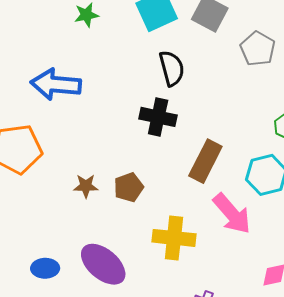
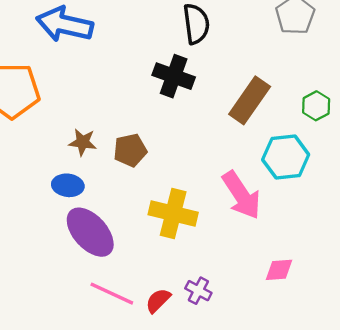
brown rectangle: (205, 161) -> (250, 100), moved
blue ellipse: (45, 268) -> (68, 185), moved

